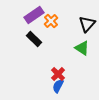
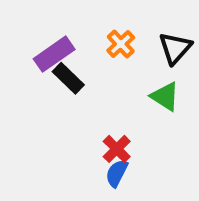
purple rectangle: (34, 15) -> (54, 54), moved
orange cross: (51, 21) -> (121, 44), moved

